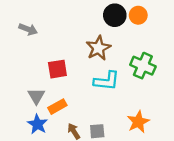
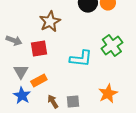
gray arrow: (28, 29) -> (14, 41), moved
brown star: (98, 48) -> (50, 22), moved
green cross: (143, 66) -> (112, 46), turned 30

